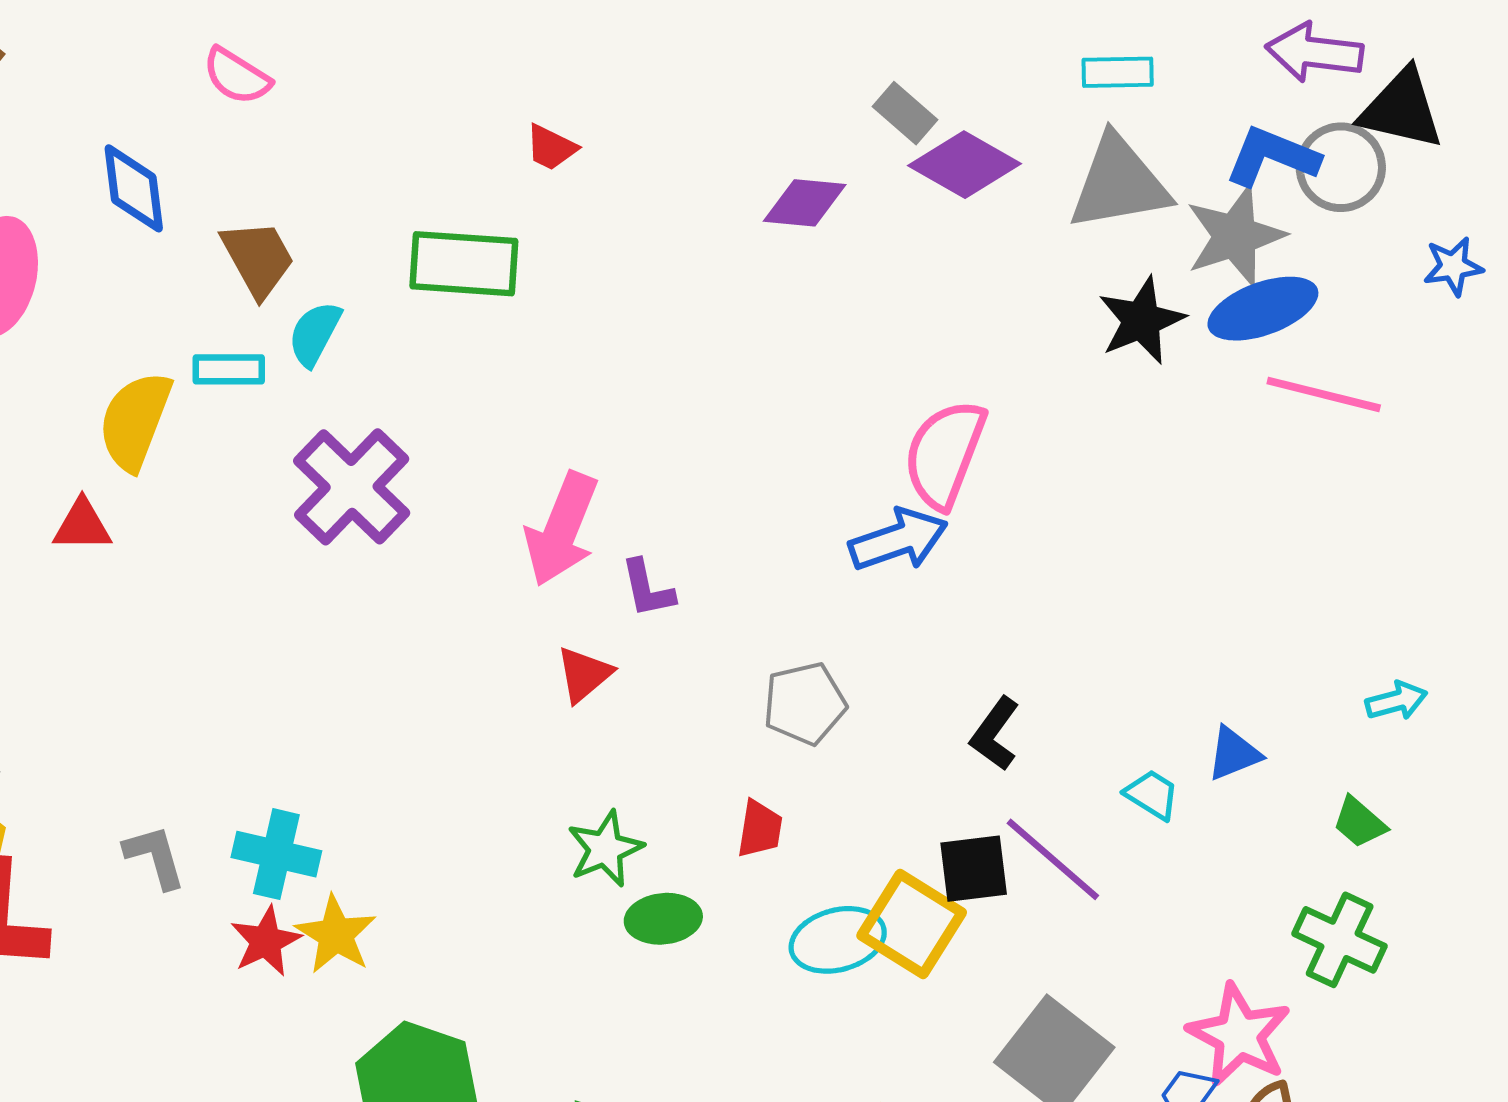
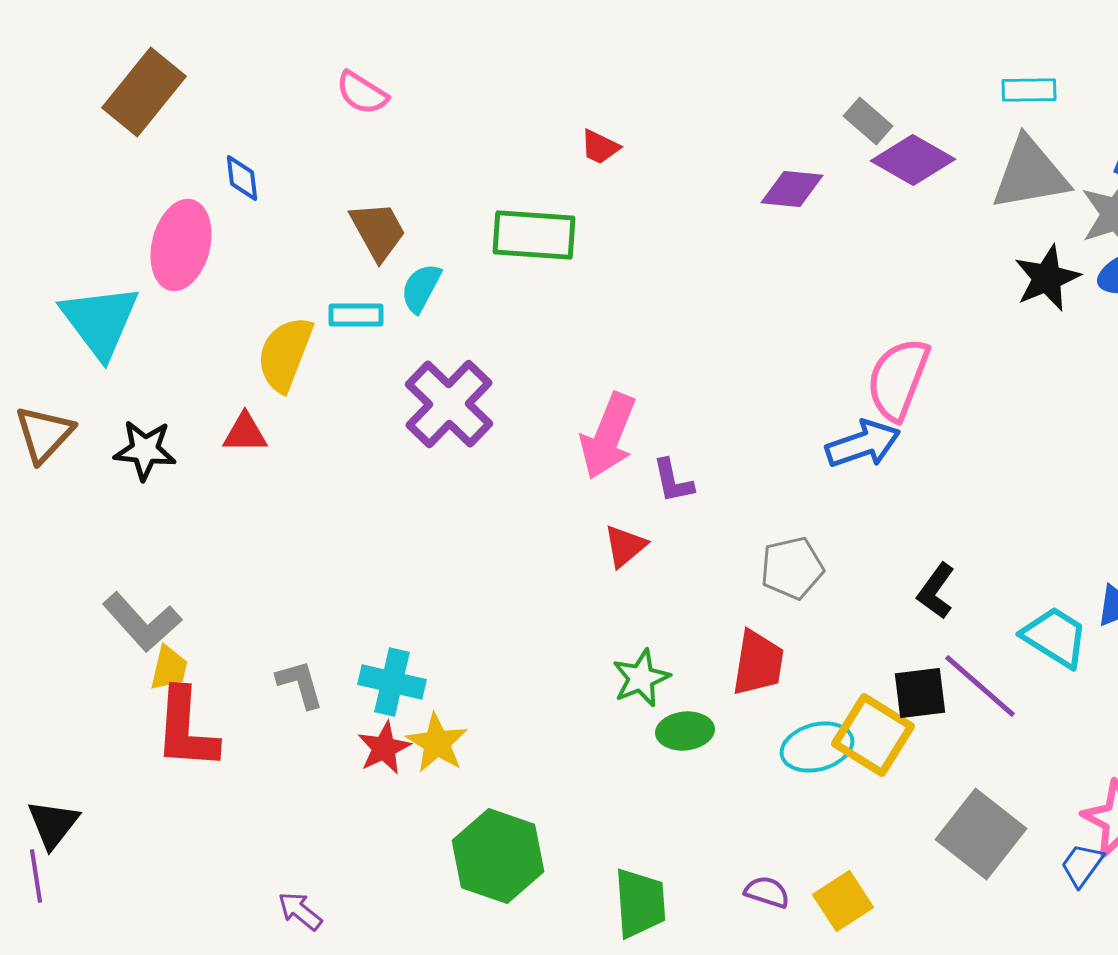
blue diamond: (134, 188) -> (242, 178), moved, size x0.7
cyan trapezoid: (1152, 795) -> (1055, 637), size x1.6
red trapezoid: (760, 829) -> (758, 663), size x1.5

